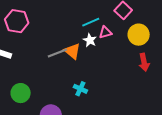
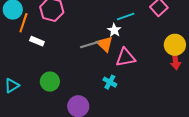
pink triangle: (105, 32) -> (126, 57), moved, size x1.5
yellow circle: (139, 35) -> (175, 45), moved
white star: (90, 40) -> (114, 30), moved

